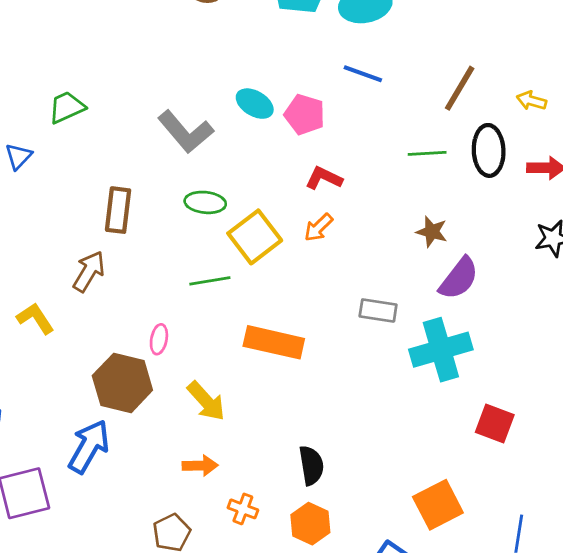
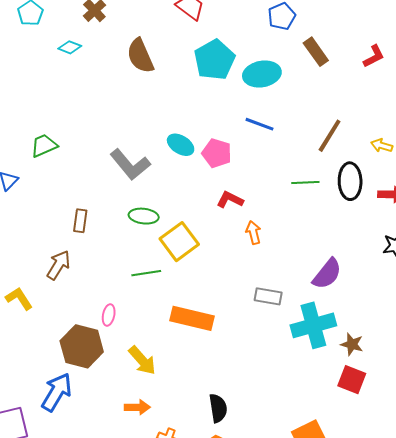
brown rectangle: (118, 210) -> (80, 221), size x0.7
orange arrow: (318, 227) -> (253, 232), moved, turned 120
brown star: (432, 232) -> (352, 344), moved

